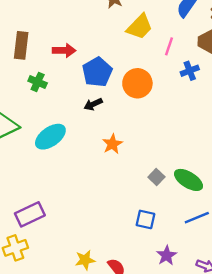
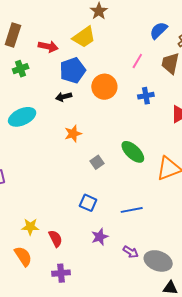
yellow trapezoid: (140, 27) -> (84, 37), moved
blue cross: (190, 71) -> (146, 96), moved
green cross: (38, 82) -> (21, 69), turned 35
gray square: (156, 177) -> (97, 162), moved
green ellipse: (188, 180) -> (133, 152), moved

